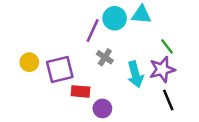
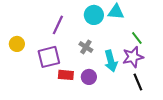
purple line: (93, 30) -> (58, 25), moved
yellow circle: (29, 62) -> (17, 44), moved
purple circle: (102, 108) -> (89, 77), moved

